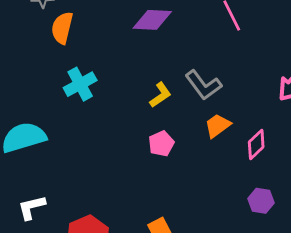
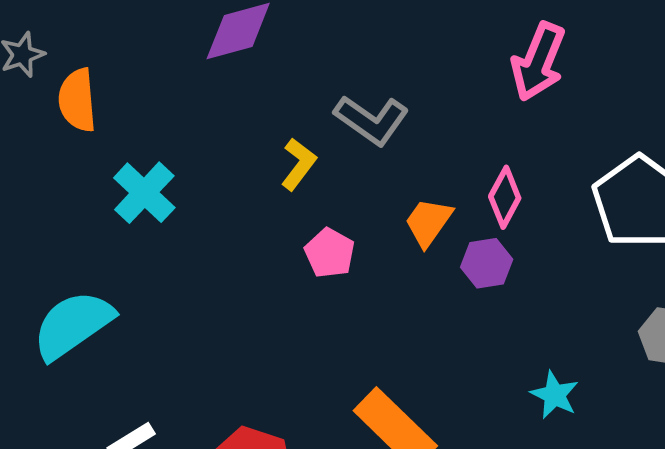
orange trapezoid: (218, 126) -> (428, 222), moved
purple hexagon: (261, 201) -> (487, 263), moved

